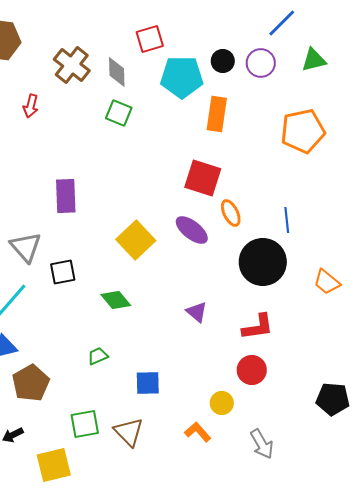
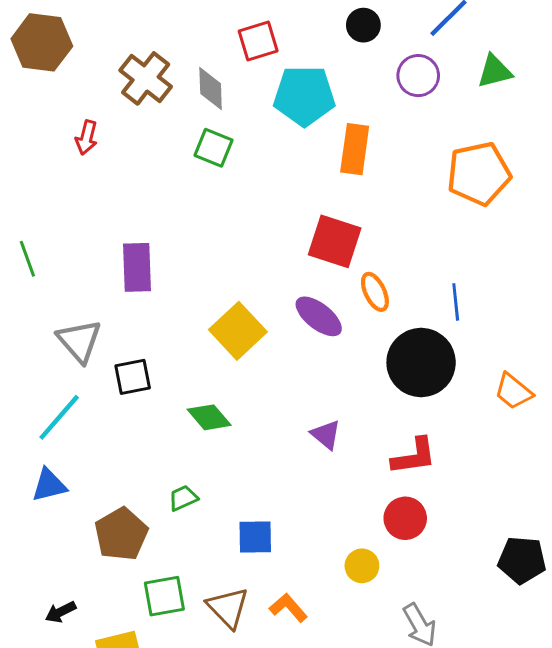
black circle: (223, 61) -> (363, 25), moved
brown pentagon: (31, 383) -> (121, 534), moved
orange L-shape: (198, 432) -> (288, 608), moved

